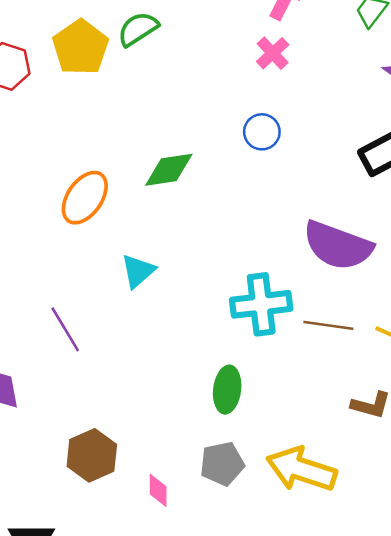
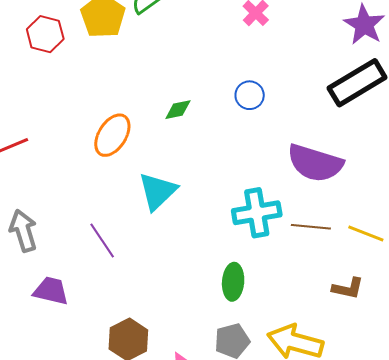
blue circle: (262, 132) -> (250, 95), moved
green diamond: (169, 170) -> (178, 110), size x0.7
cyan triangle: (138, 271) -> (158, 191), size x1.4

